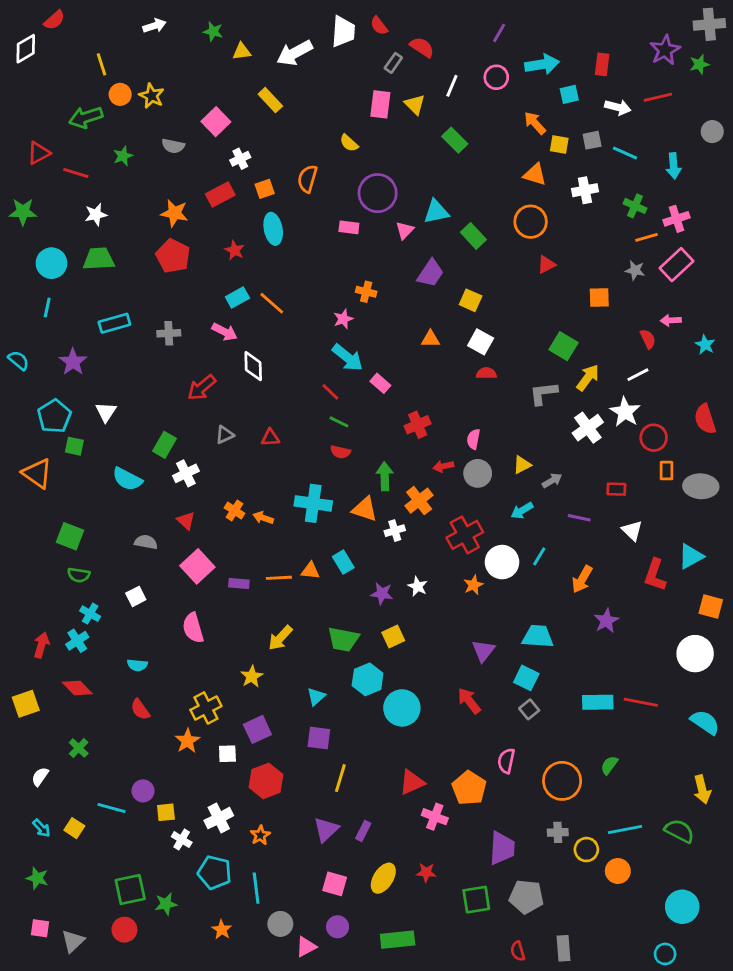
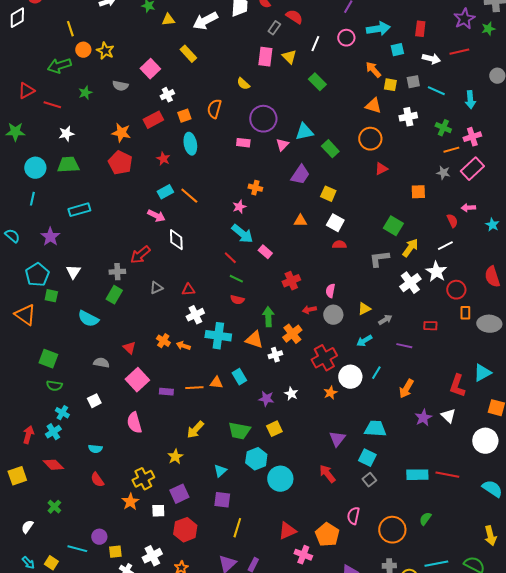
gray cross: (169, 333) -> (117, 272), moved
white cross: (186, 473) -> (195, 315), moved
white triangle: (632, 531) -> (448, 416), moved

